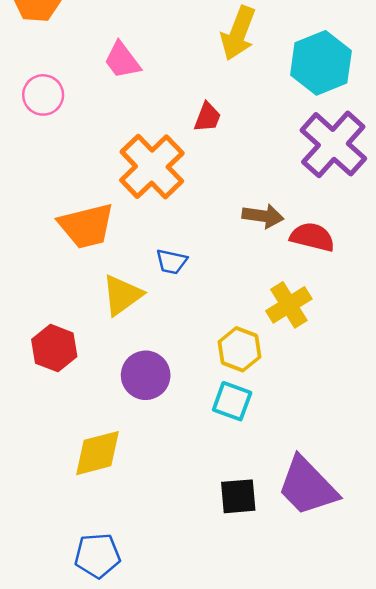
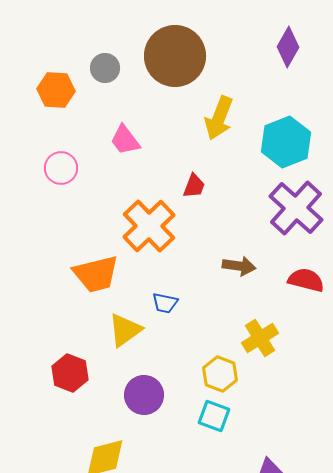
red semicircle: (312, 237) -> (306, 280), moved

